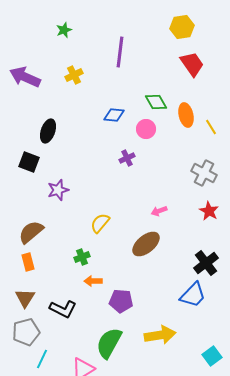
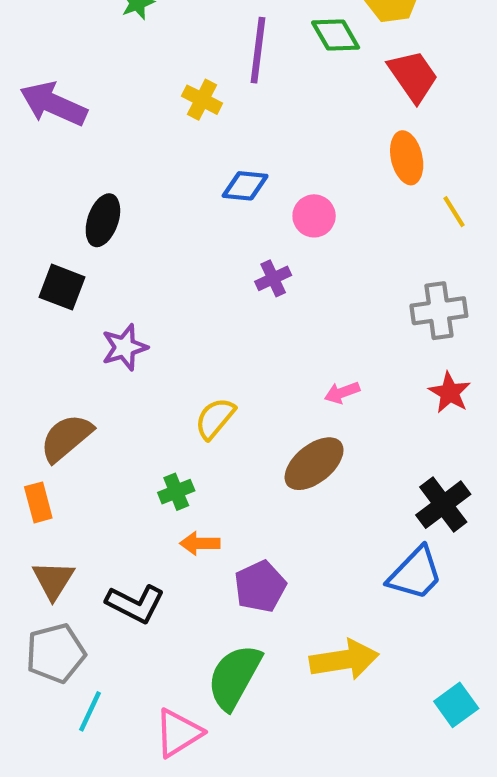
yellow cross: (74, 75) -> (202, 100), moved, turned -36
green diamond: (156, 102) -> (336, 35), moved
orange ellipse: (186, 115) -> (407, 158), moved
gray cross: (204, 173) -> (439, 311), turned -35
orange rectangle: (28, 262) -> (38, 502), moved
purple pentagon: (121, 301) -> (260, 586), turned -30

